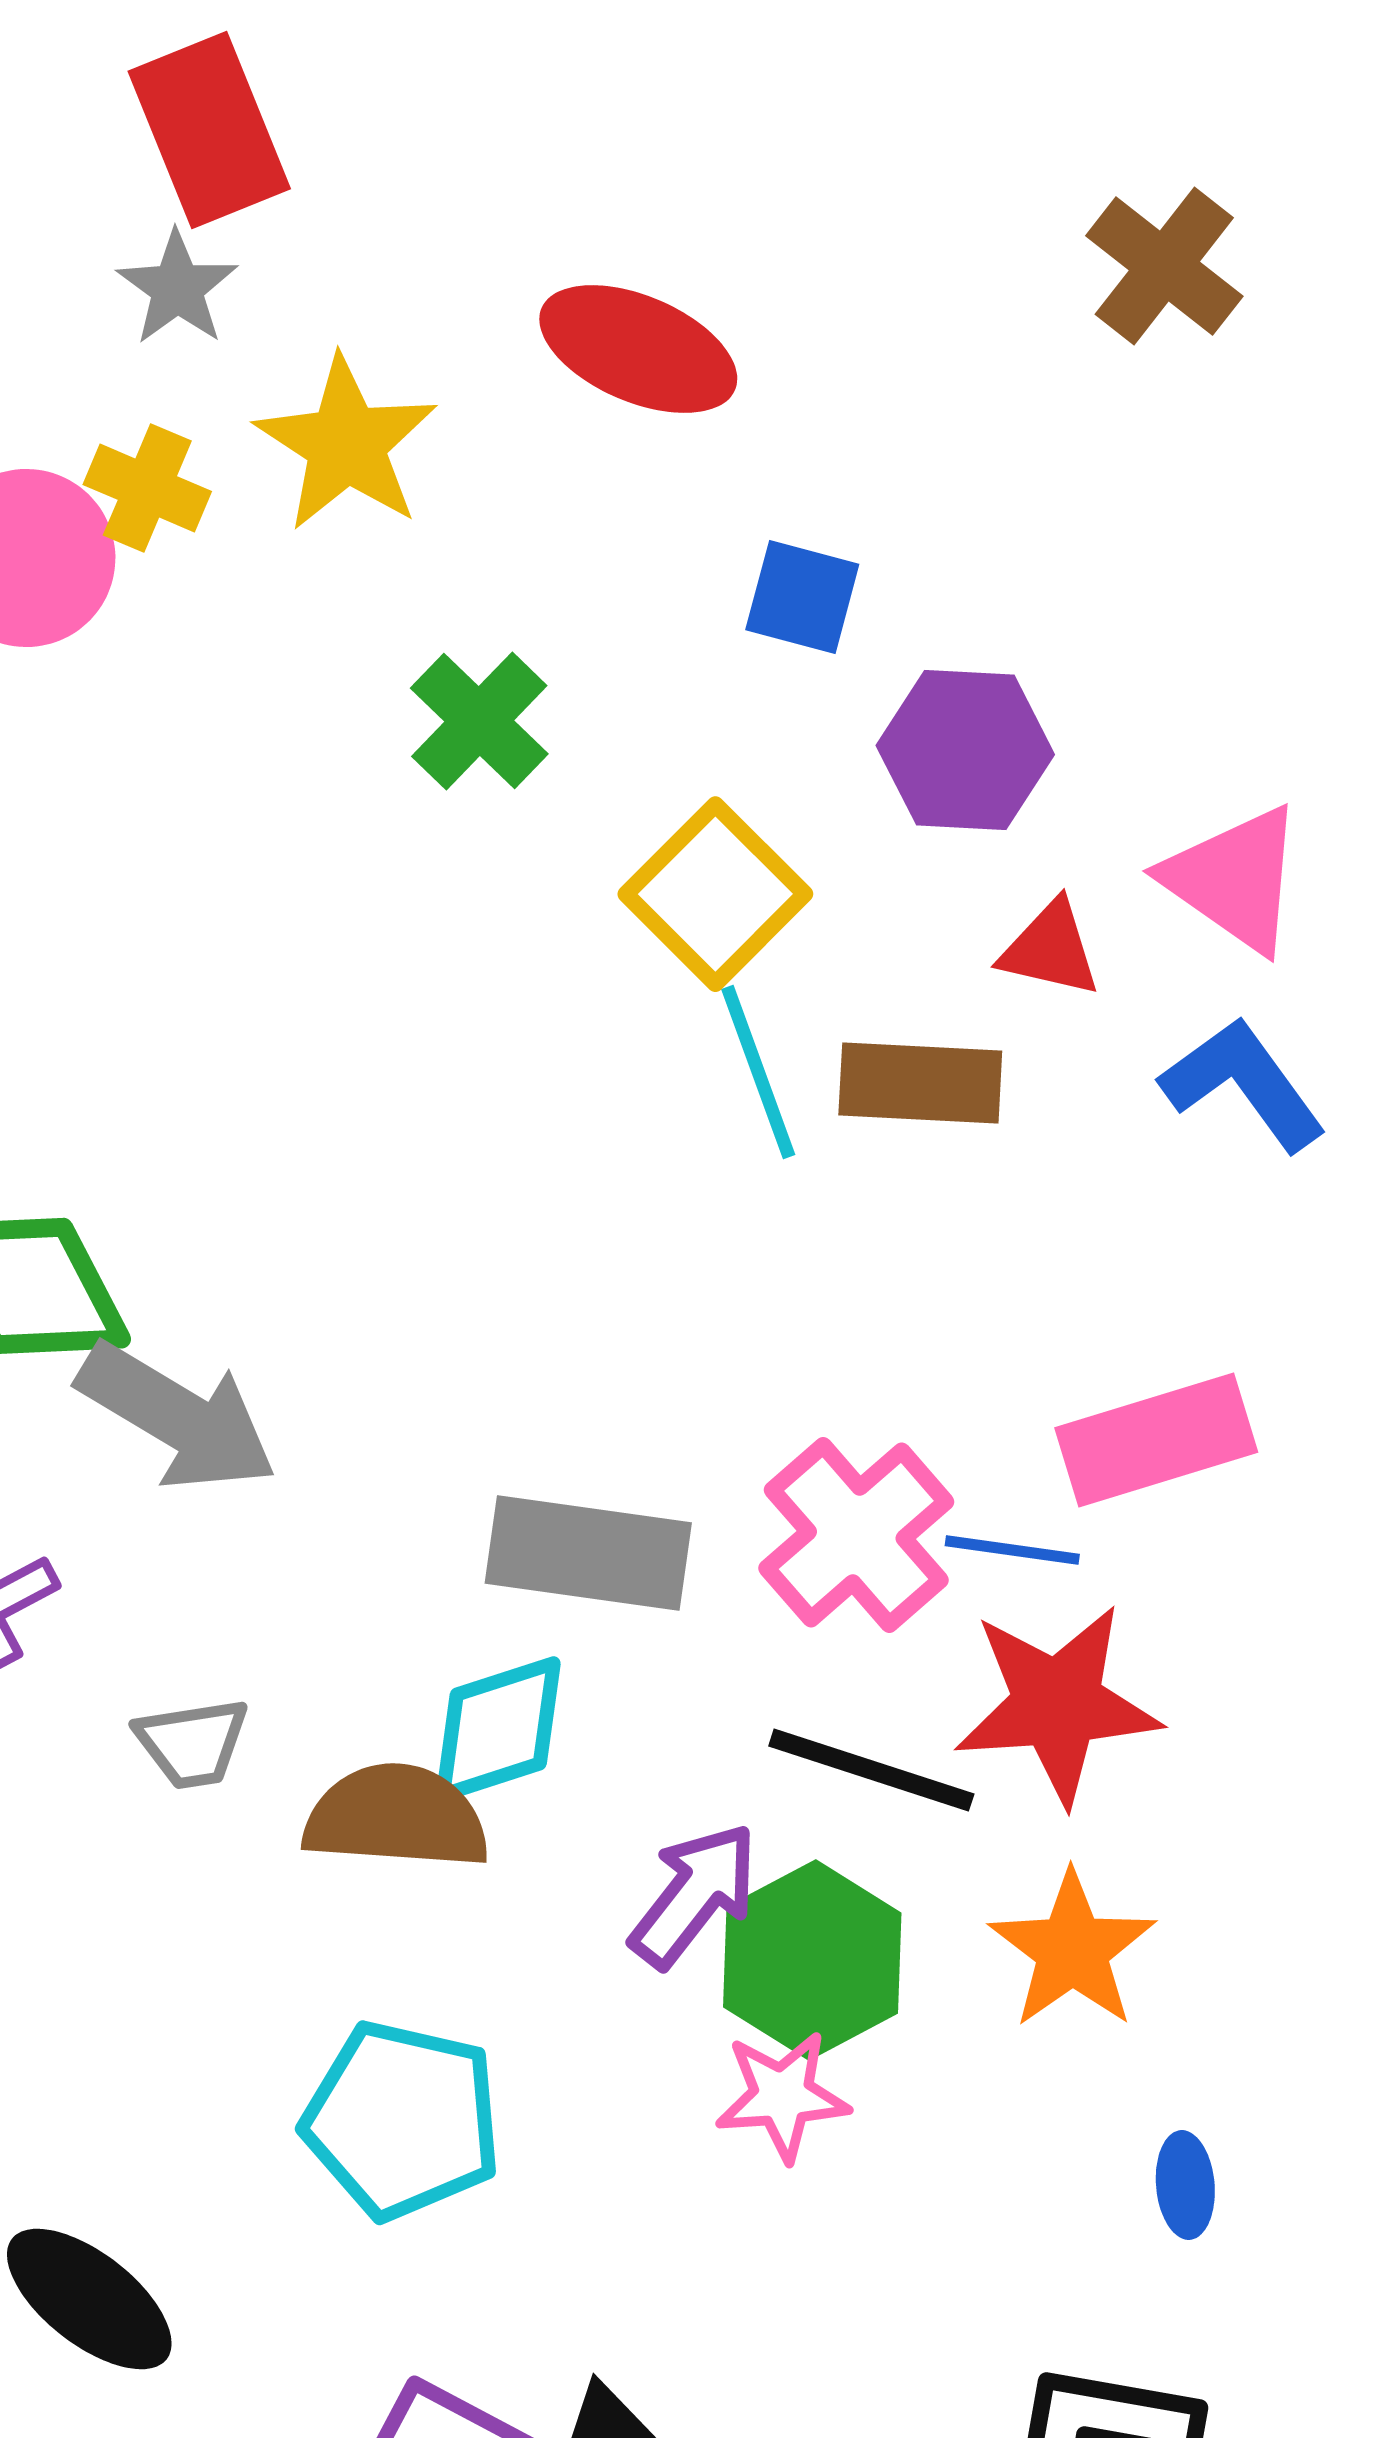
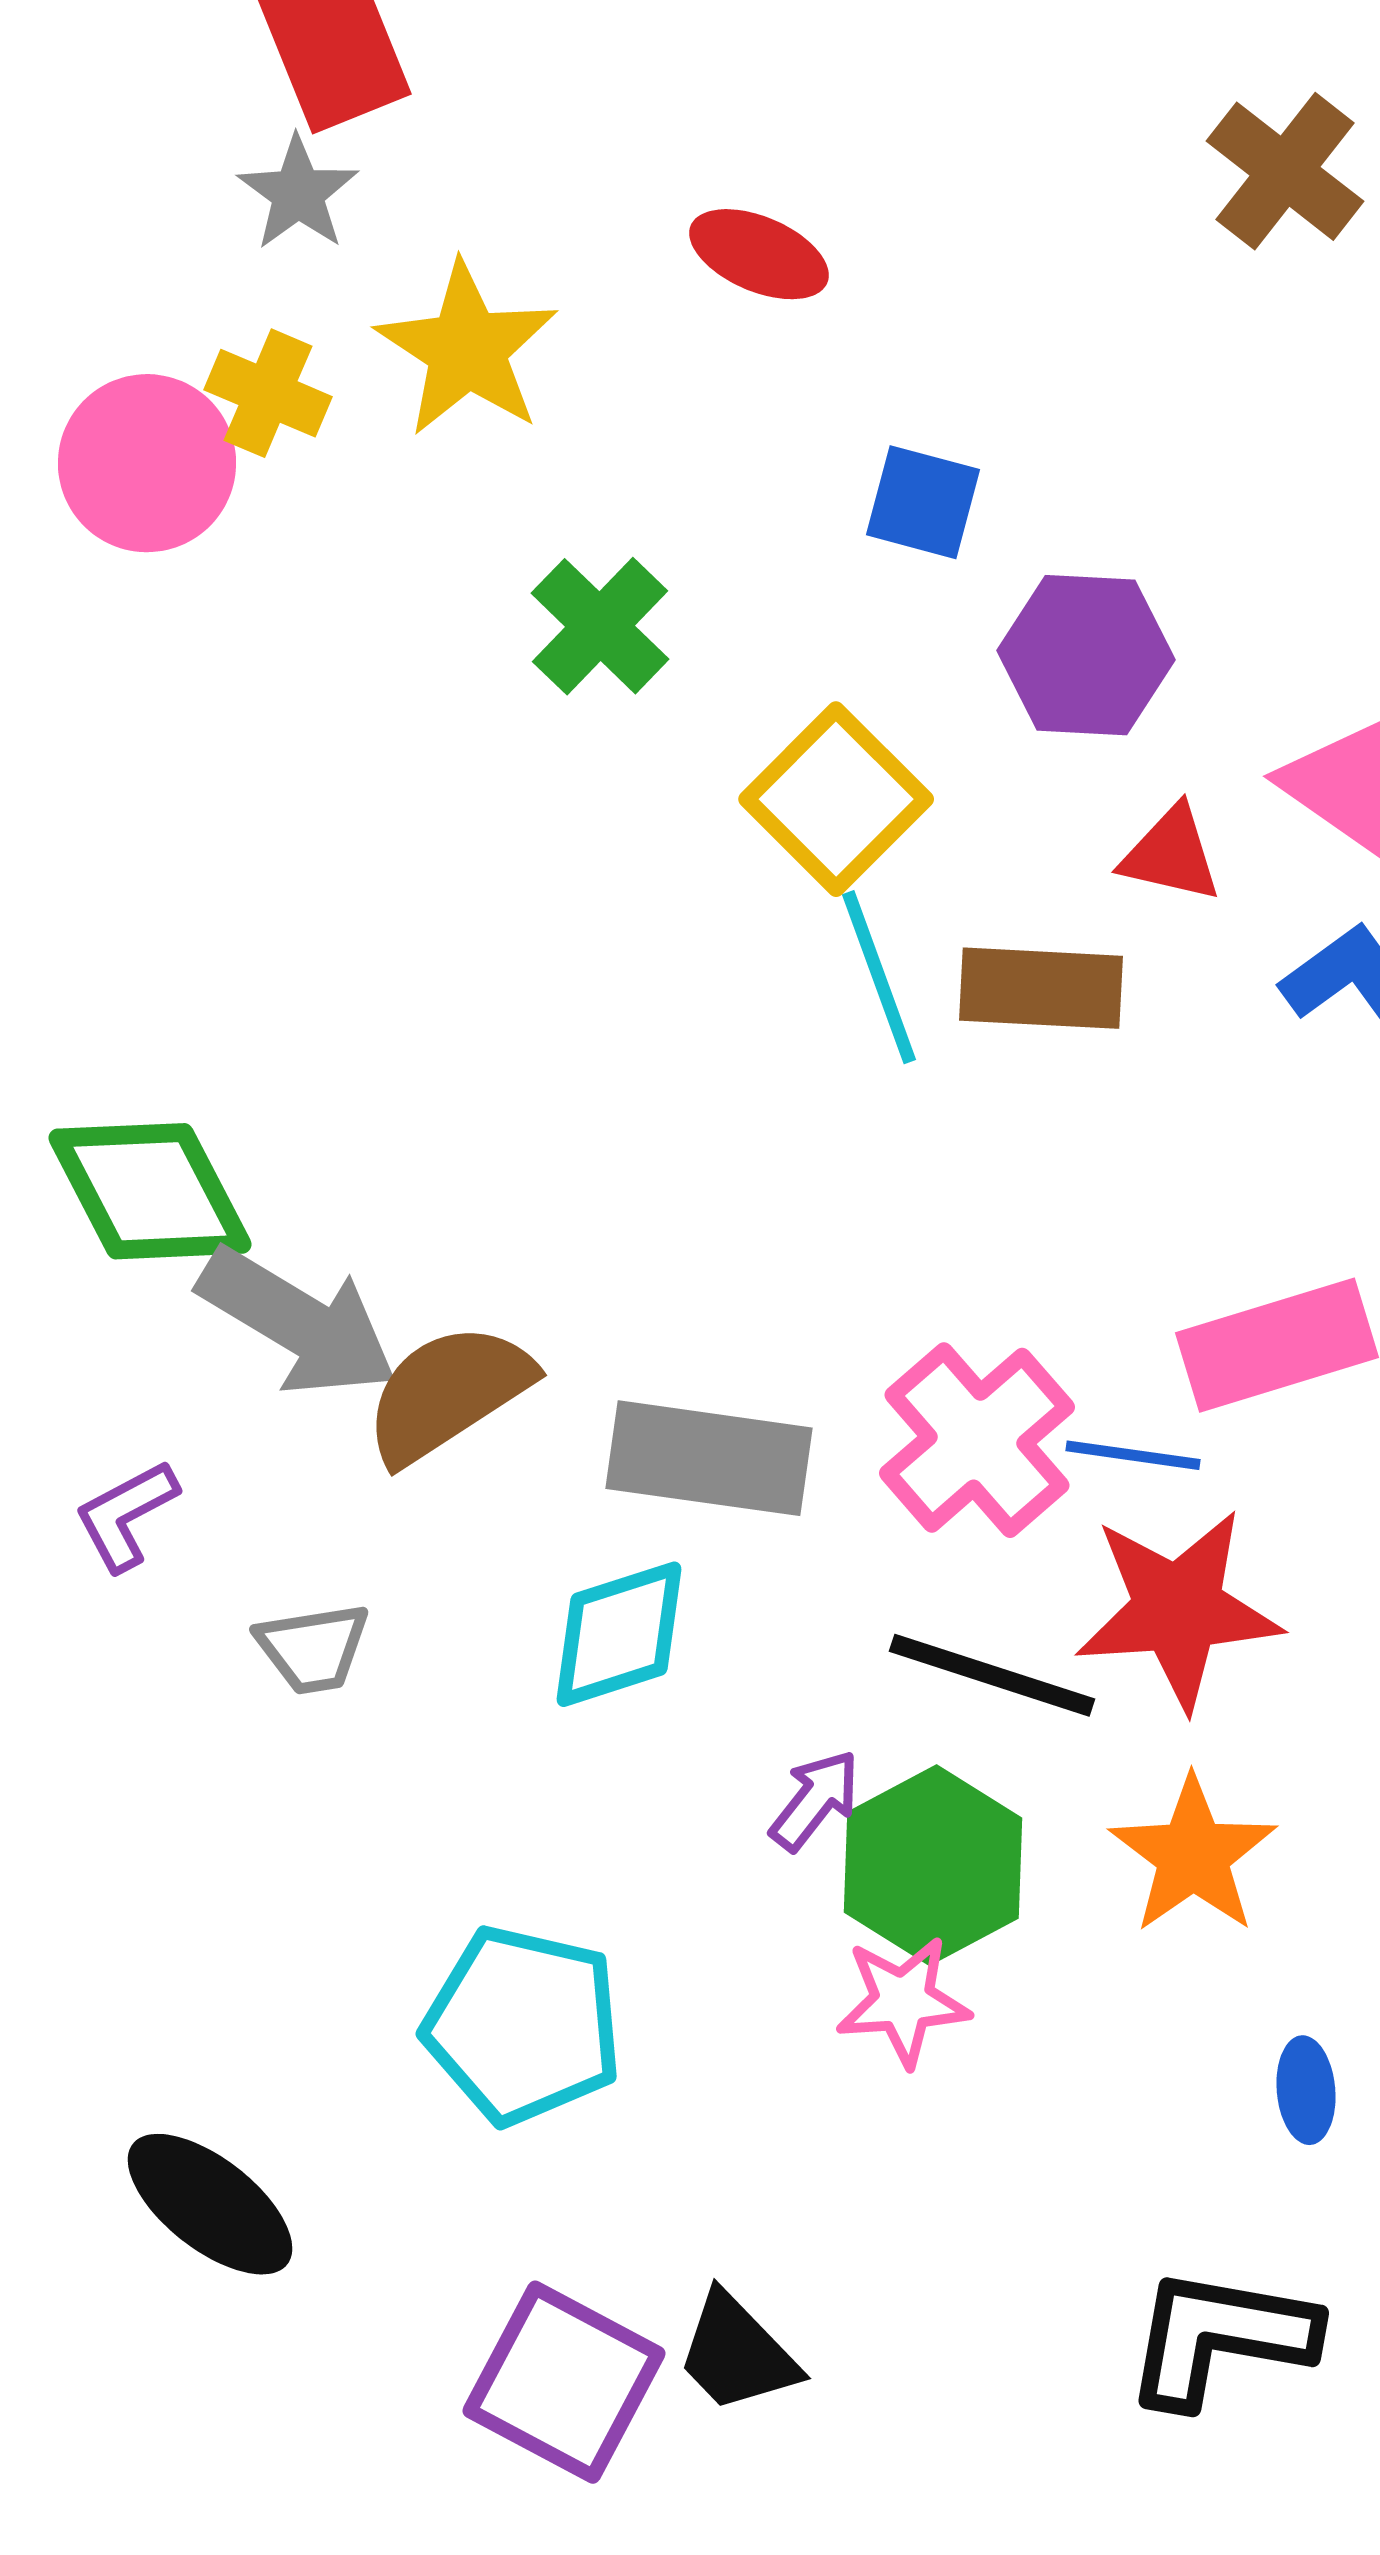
red ellipse: (638, 349) -> (759, 254), size x0.7
brown semicircle: (396, 1817) -> (448, 1393), moved, turned -37
purple arrow: (694, 1895) -> (815, 1800), size x0.7

